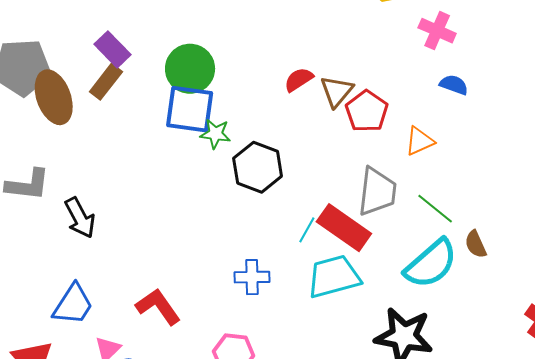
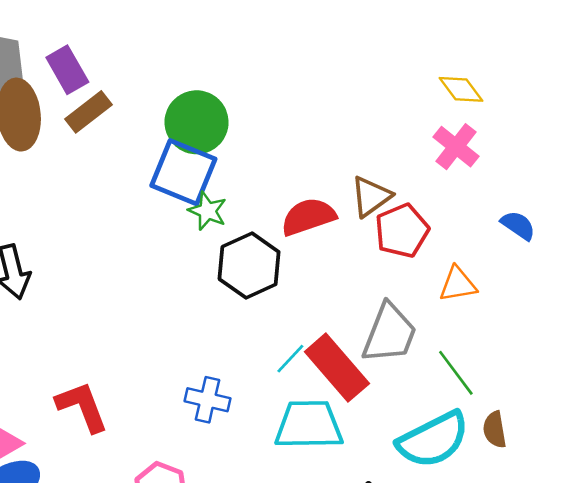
pink cross: (437, 31) -> (456, 147), moved
purple rectangle: (113, 49) -> (67, 70), moved
red semicircle: (299, 80) -> (308, 217), moved, size x1.4

